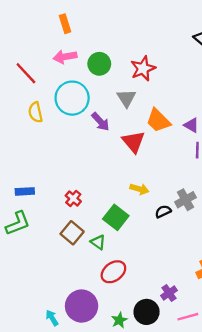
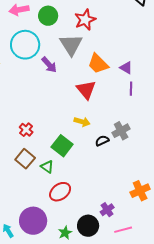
gray triangle: (126, 98) -> (71, 45), size x1.4
red triangle: (134, 142) -> (86, 90), moved

